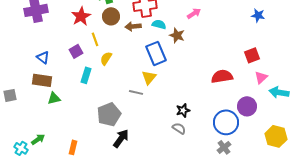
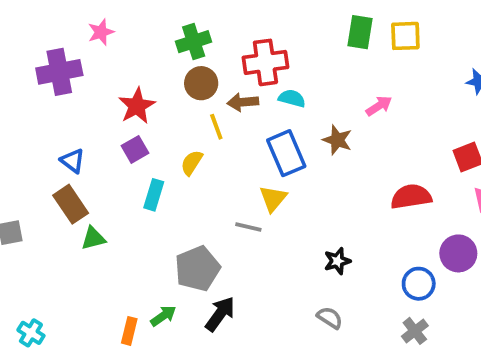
pink arrow: (194, 13) -> (379, 106), moved
red star: (81, 16) -> (137, 106), moved
brown star: (177, 35) -> (337, 140), moved
yellow line: (95, 39) -> (216, 127), moved
brown rectangle: (42, 80) -> (71, 204), turned 48
blue circle: (226, 122) -> (419, 284), size x0.7
gray semicircle: (179, 128) -> (330, 318), moved
green arrow: (38, 139) -> (163, 316), moved

